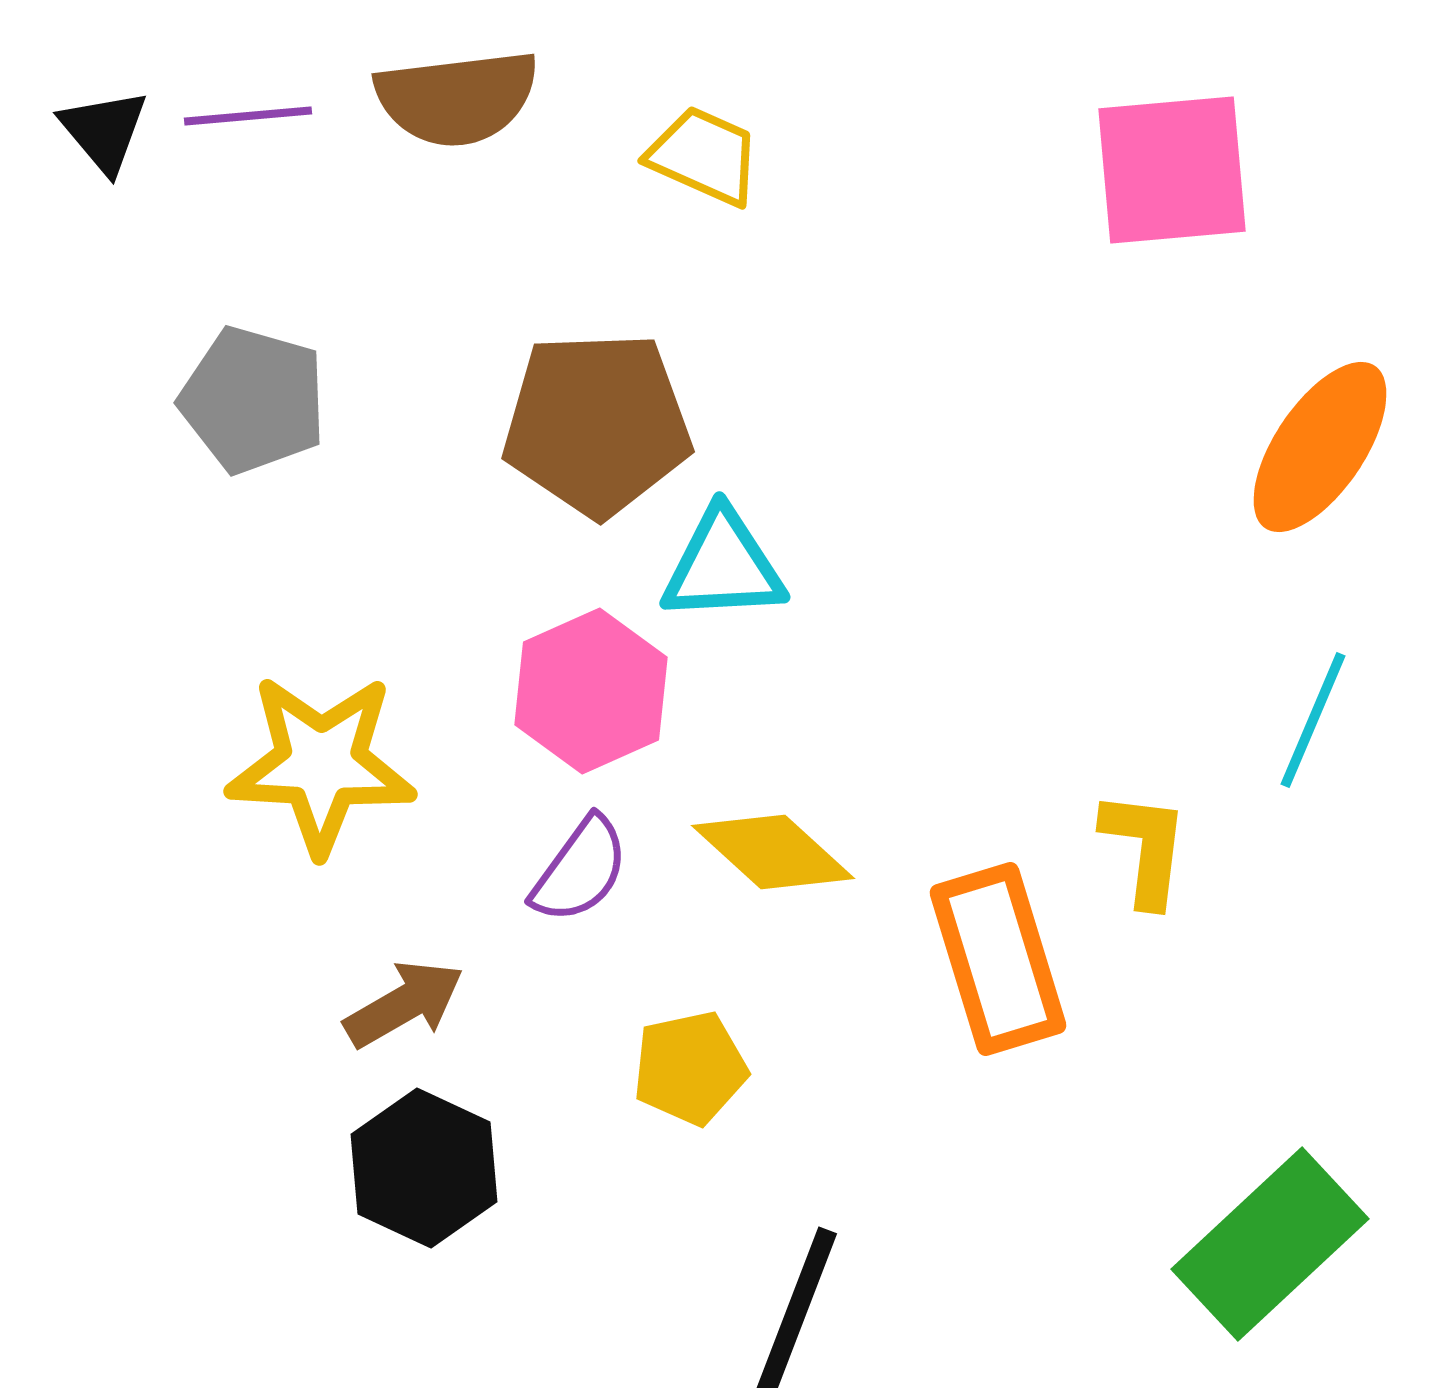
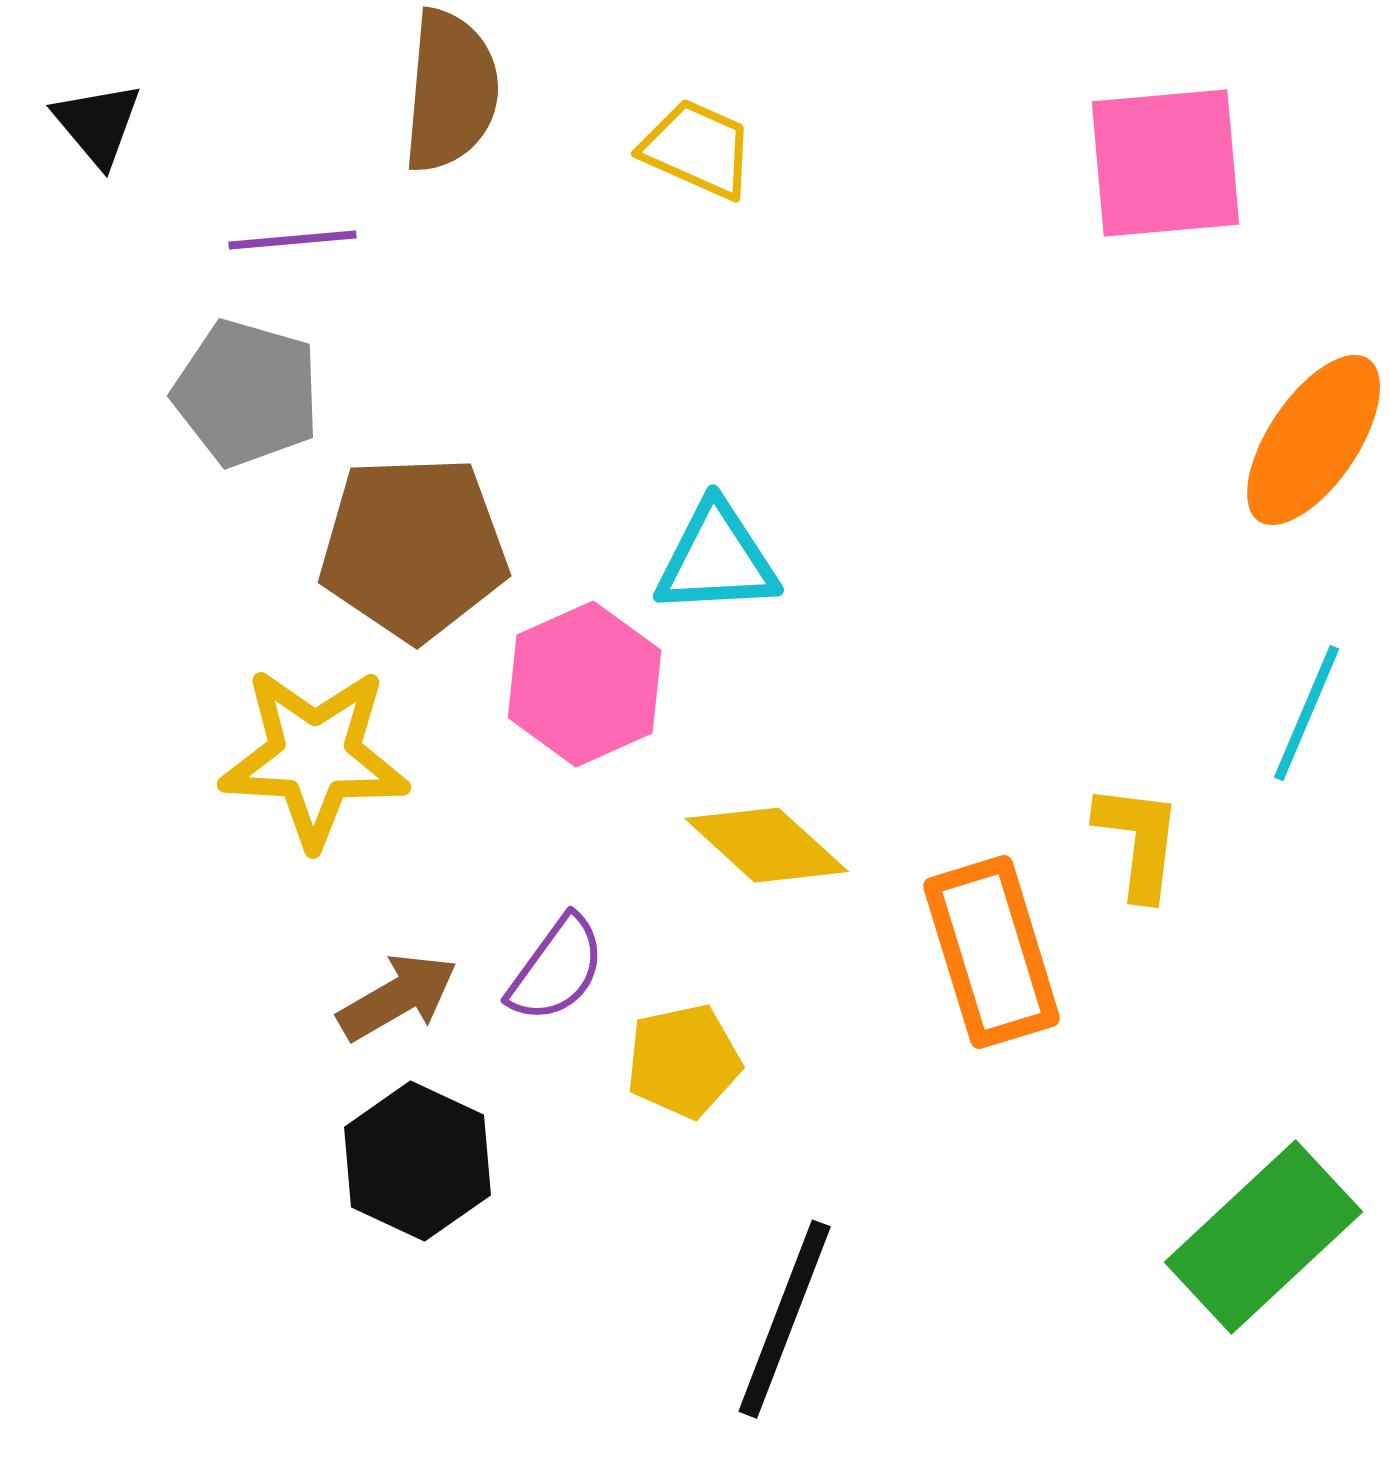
brown semicircle: (457, 98) -> (451, 91), turned -78
purple line: (248, 116) -> (293, 240), moved
brown pentagon: (597, 424) -> (414, 548), moved
purple semicircle: (580, 870) -> (557, 969), moved

